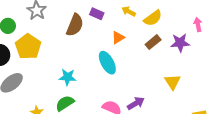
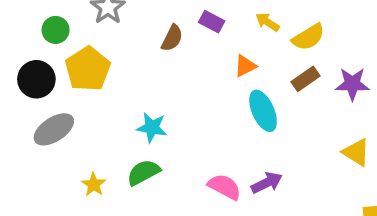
brown semicircle: (75, 25) -> (172, 38), size x0.7
cyan ellipse: (107, 63) -> (263, 111), moved
yellow triangle: (173, 82) -> (356, 152), moved, turned -30

